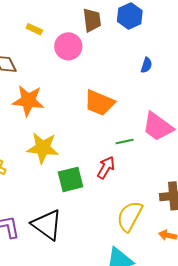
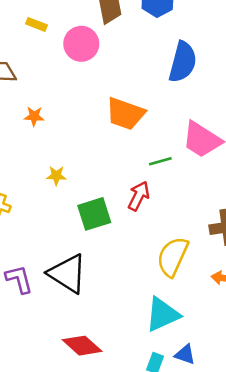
blue semicircle: (146, 65) -> (183, 62), size x2.0
orange star: (28, 101) -> (34, 116), size x0.5
yellow star: (43, 148) -> (56, 176), size x0.5

